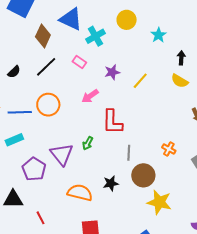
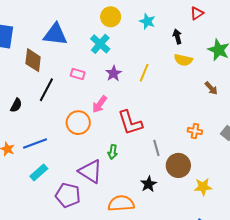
cyan cross: (96, 36) -> (100, 44), moved
orange circle: (48, 105) -> (78, 123), moved
yellow star: (159, 202) -> (203, 187), size x0.7

